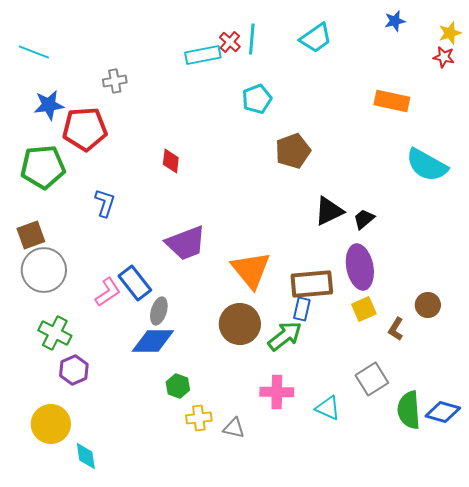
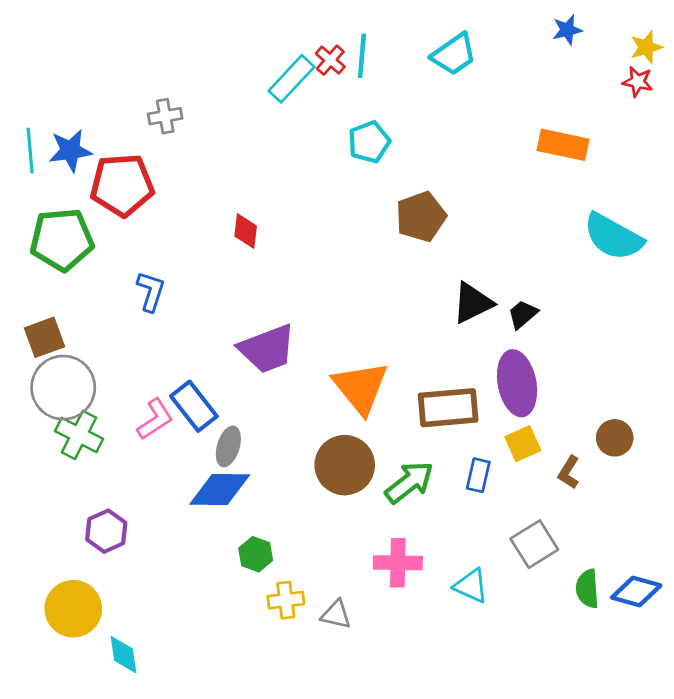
cyan line: (34, 52) -> (30, 151), moved, turned 64
cyan rectangle: (203, 55) -> (292, 79), turned -36
blue rectangle: (302, 309) -> (478, 475), moved
green cross: (55, 333) -> (79, 435), moved
green semicircle: (409, 410) -> (587, 589), size x0.7

